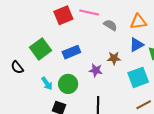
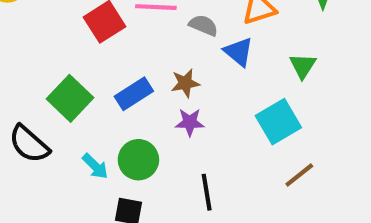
blue triangle: (136, 45) -> (239, 52), moved, turned -42
brown star: (114, 58) -> (185, 83), moved
black semicircle: (17, 67) -> (29, 144), size x1.5

